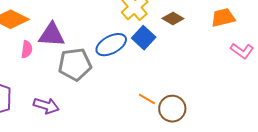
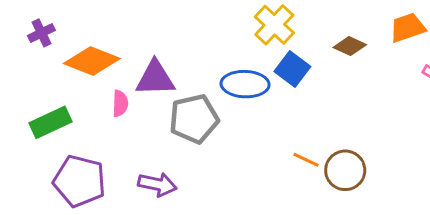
brown diamond: (173, 18) -> (350, 46), moved
blue ellipse: (111, 45) -> (245, 84), turned 36

